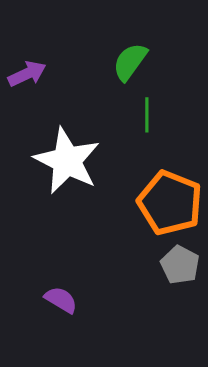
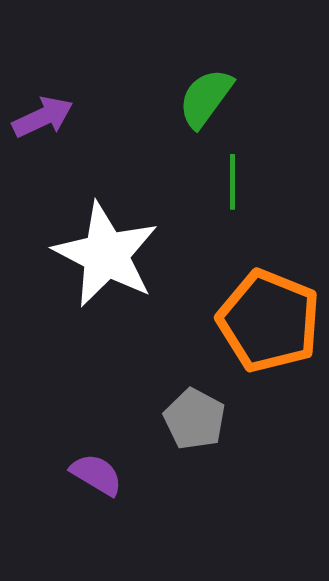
gray pentagon: (180, 265) -> (195, 419), moved

